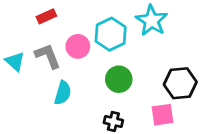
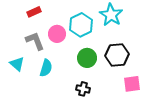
cyan triangle: (15, 61) -> (17, 64), moved
black hexagon: (180, 83) -> (117, 55), moved
pink square: (162, 115) -> (132, 84), moved

